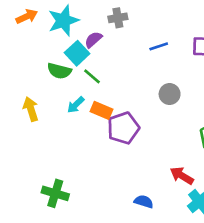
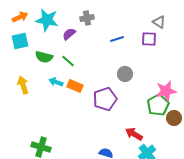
cyan star: (63, 21) -> (47, 20), turned 30
cyan square: (77, 53) -> (20, 41), moved, turned 30
cyan arrow: (76, 105) -> (56, 82), turned 64
purple pentagon: (123, 128) -> (105, 99), moved

